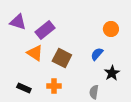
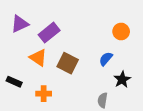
purple triangle: (18, 22) -> (20, 24), turned -42
orange cross: (54, 86) -> (44, 94), moved
black rectangle: (24, 88) -> (14, 82), moved

